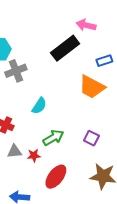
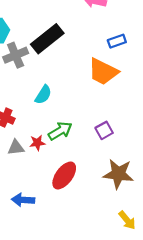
black rectangle: (65, 48) -> (47, 39), moved
purple square: (91, 138) -> (104, 130), turned 35
red star: (34, 156) -> (37, 143), moved

